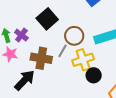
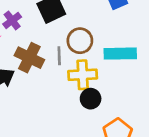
gray line: (62, 51) -> (59, 56), turned -48

